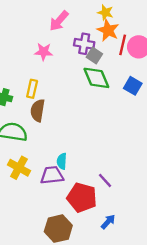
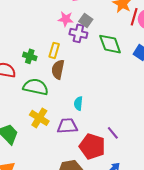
purple cross: (84, 44) -> (78, 33), moved
gray square: (94, 55) -> (86, 20), moved
cyan semicircle: (62, 161) -> (78, 103), moved

